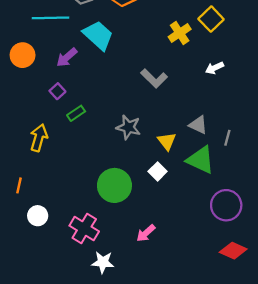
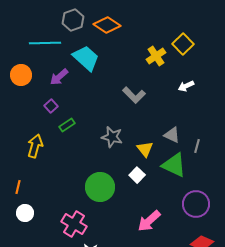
white circle: (38, 216) -> (25, 213), moved
pink arrow: (146, 233) -> (149, 221), moved, size x1.4

